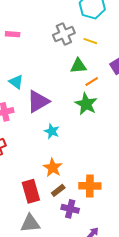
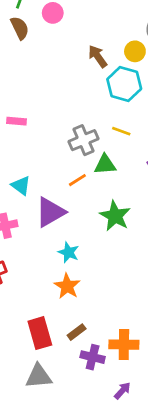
gray cross: (64, 34) -> (83, 140), moved
orange line: (92, 81) -> (77, 180), moved
orange star: (53, 168) -> (67, 286), moved
orange cross: (90, 186) -> (124, 345), moved

